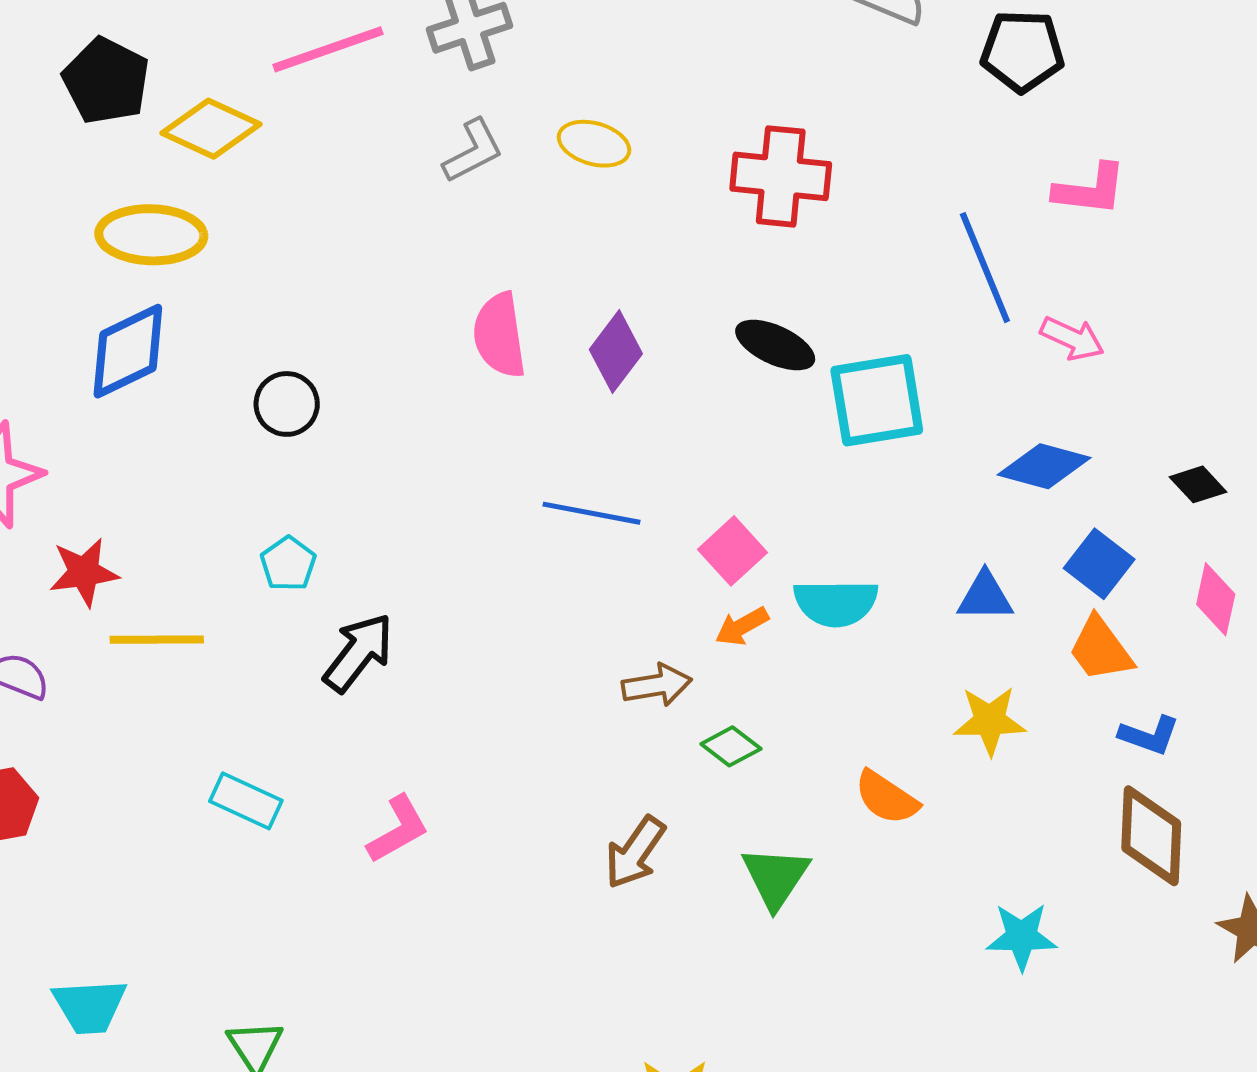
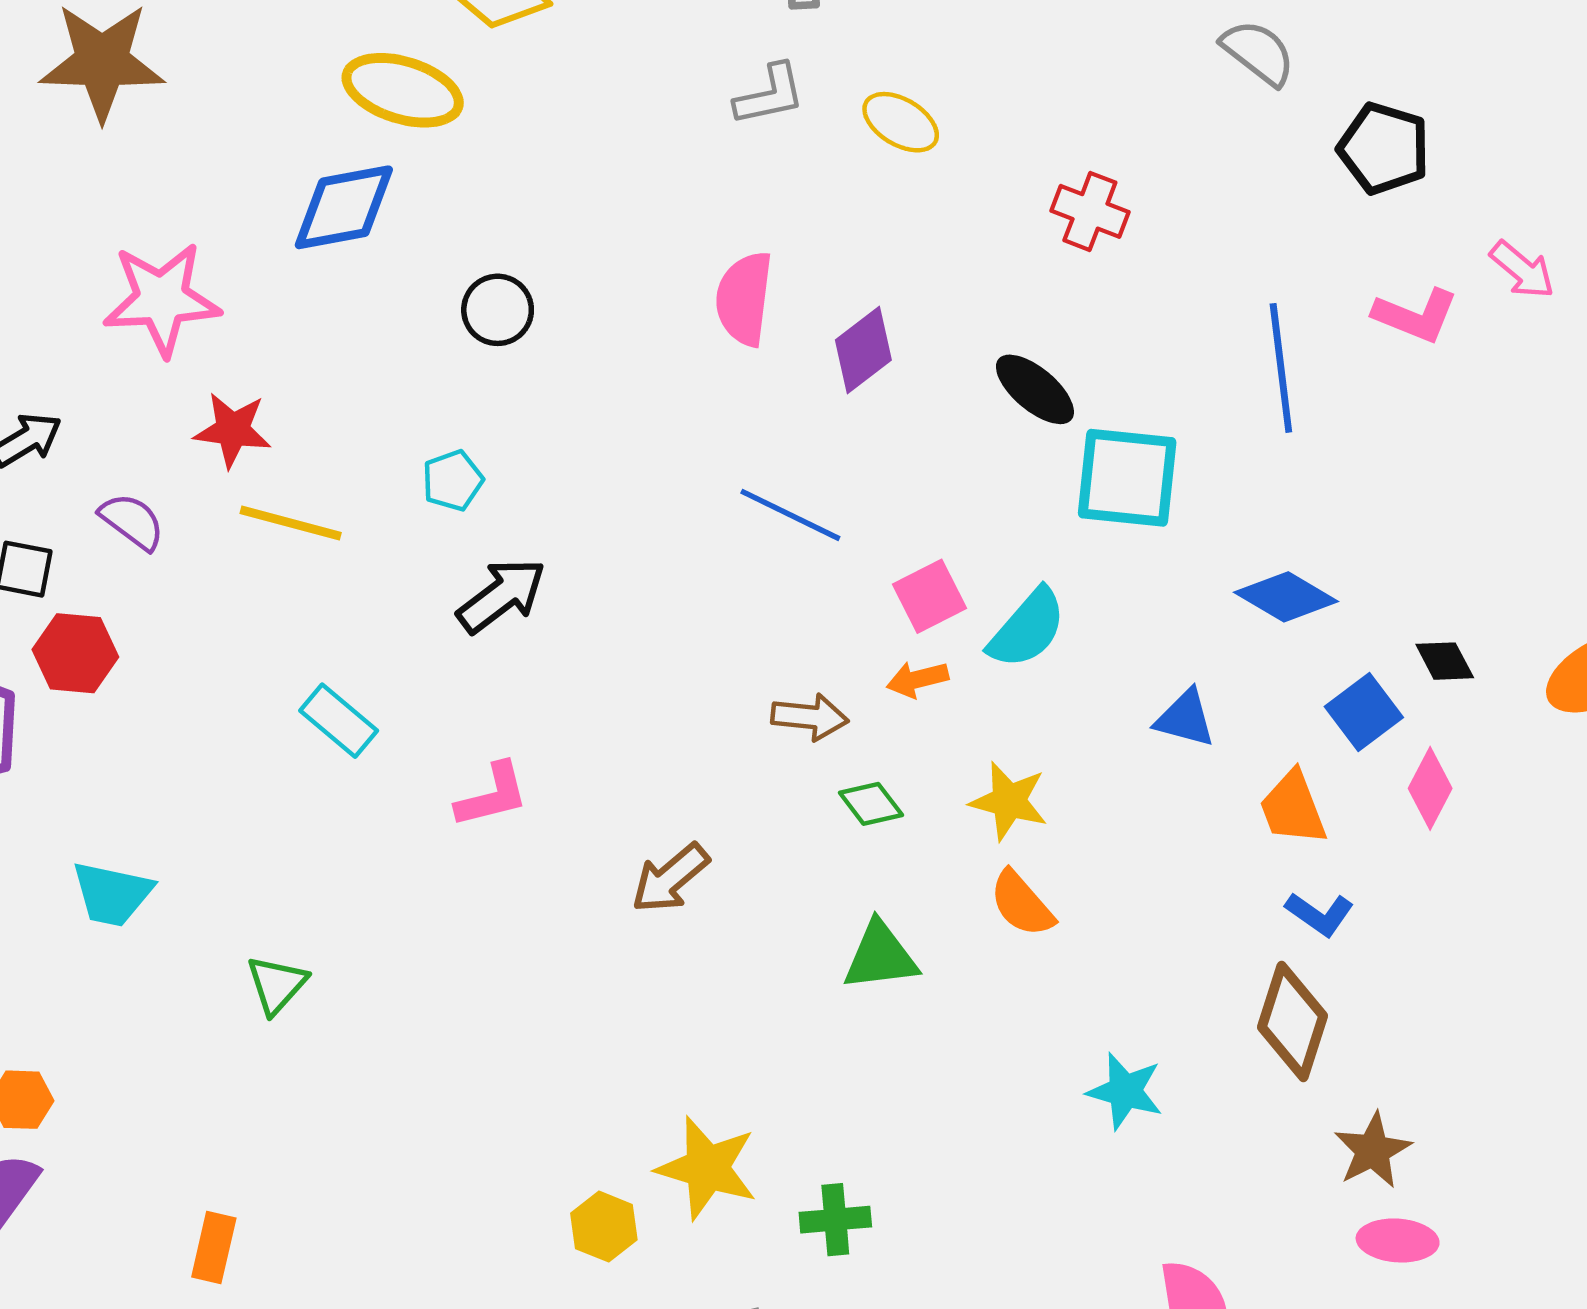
red cross: (781, 176) -> (1090, 211), size x0.7
pink arrow: (1072, 338) -> (1522, 270), moved
blue square: (1099, 564) -> (1364, 712), moved
cyan semicircle: (836, 603) -> (1027, 628), moved, turned -64
yellow star: (990, 721) -> (1009, 801), moved
brown arrow: (635, 852) -> (670, 878), moved
green triangle: (776, 877) -> (880, 956), turned 34

